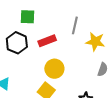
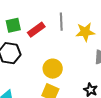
red rectangle: (47, 41) -> (36, 30), moved

